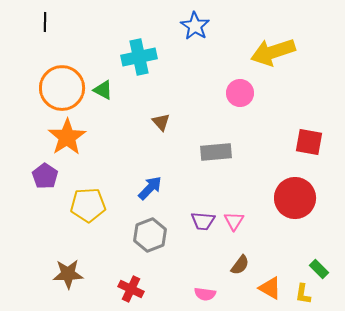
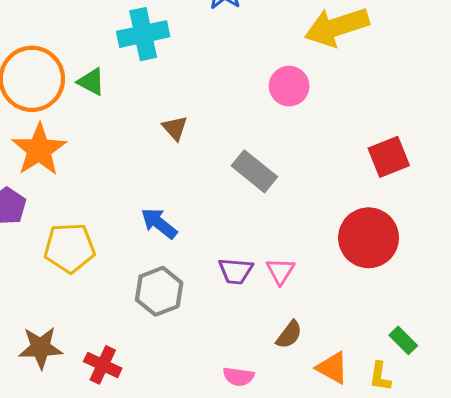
red square: (309, 142) -> (389, 157), turned -32
gray rectangle: (216, 152) -> (254, 171), turned 44
blue arrow: (150, 188) -> (159, 223), turned -96
red cross: (131, 289) -> (103, 365), moved

